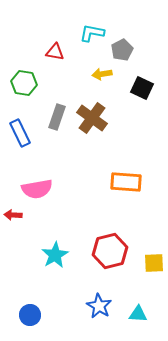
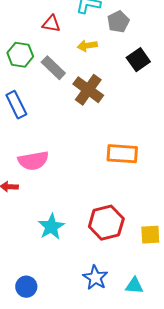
yellow arrow: (102, 74) -> (87, 46), moved
black square: (142, 88) -> (138, 60), turned 30
gray rectangle: (57, 117) -> (53, 68), moved, turned -65

